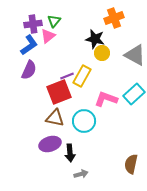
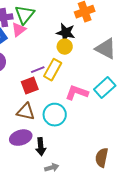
green triangle: (54, 21) -> (25, 15), size x1.5
yellow circle: (102, 53) -> (65, 47), moved
red square: (59, 92) -> (30, 86), size x0.7

